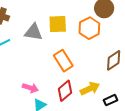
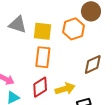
yellow square: (58, 24) -> (42, 31), moved
orange rectangle: (63, 61) -> (43, 57), turned 30

